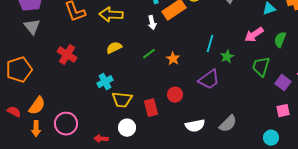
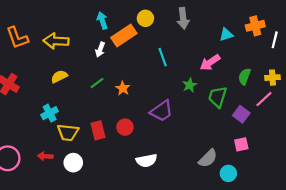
white arrow: (152, 23) -> (100, 50), turned 32
green semicircle: (280, 40) -> (245, 76), moved
cyan line: (210, 44) -> (163, 57), moved, turned -36
green star: (227, 57) -> (190, 85), moved
red rectangle: (151, 108) -> (98, 130), moved
gray semicircle: (228, 124) -> (208, 158), moved
red arrow: (101, 139) -> (45, 156), moved

